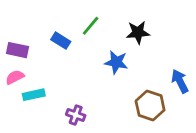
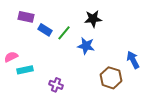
green line: (91, 26) -> (64, 33), moved
black star: (138, 32) -> (93, 19), moved
purple rectangle: (17, 50) -> (26, 17), moved

